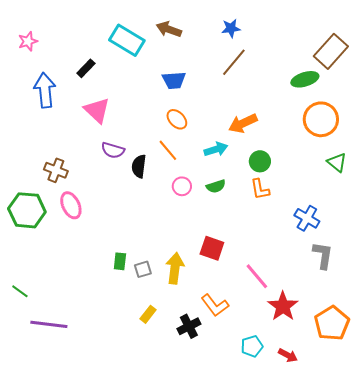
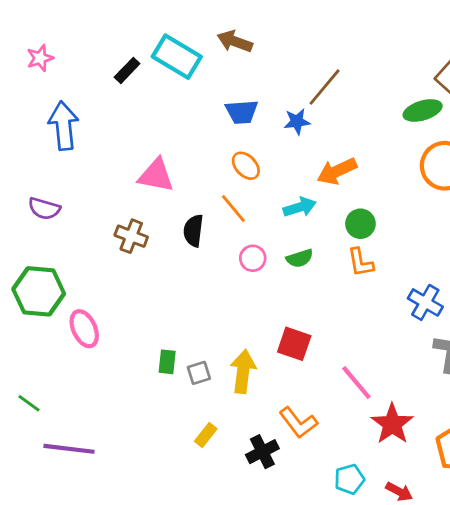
blue star: (231, 28) -> (297, 122), moved
black rectangle: (86, 68) -> (127, 70), moved
pink triangle: (97, 110) -> (156, 175), moved, turned -32
purple semicircle: (113, 150) -> (44, 209), moved
brown cross: (56, 170) -> (131, 236), moved
pink ellipse: (71, 205) -> (84, 329), moved

